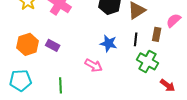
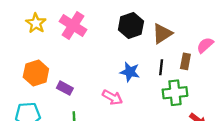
purple rectangle: (53, 45) -> (65, 88), moved
green cross: (148, 61) -> (175, 93), turned -35

